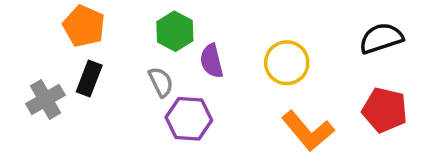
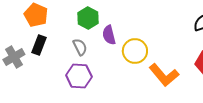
yellow circle: (287, 63) -> (135, 51), moved
purple hexagon: (189, 119) -> (79, 76), moved

